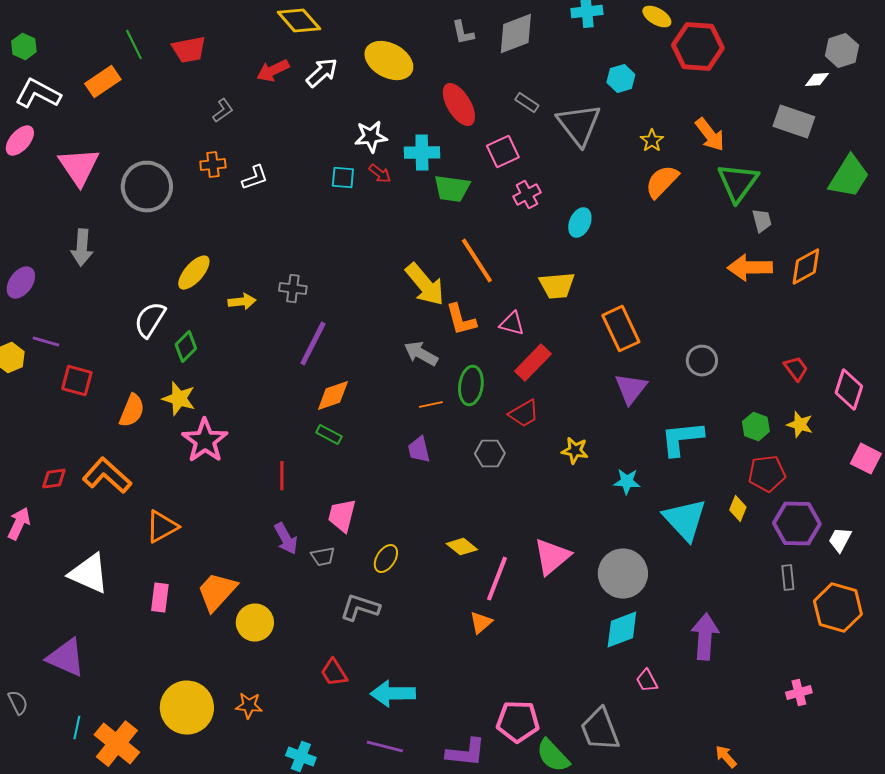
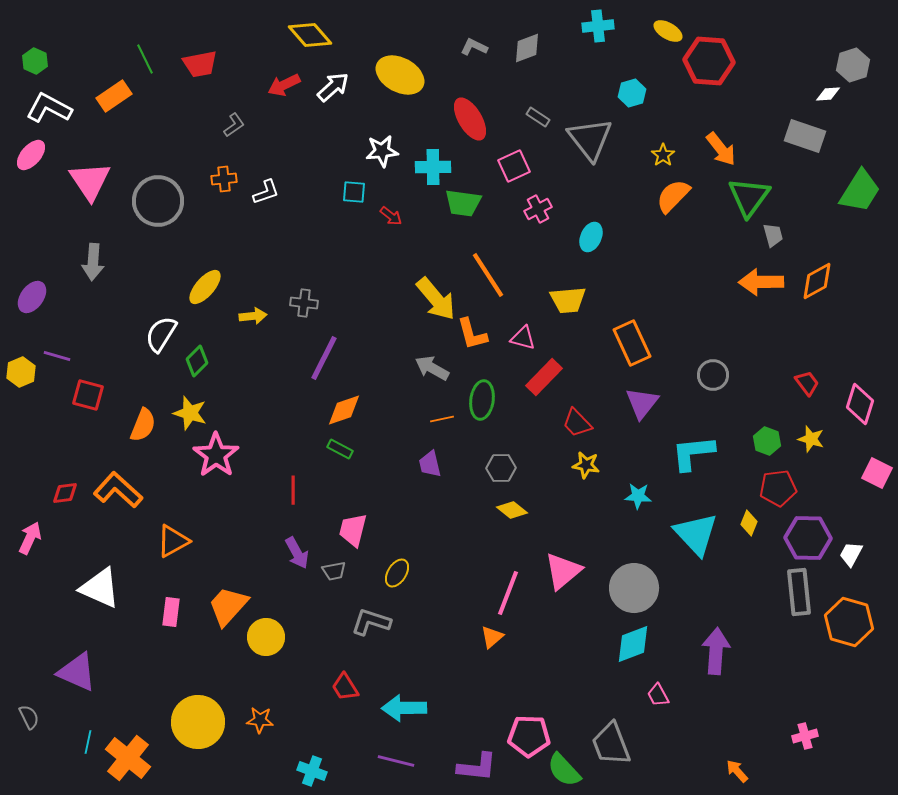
gray L-shape: (463, 33) -> (474, 47), turned 128
gray diamond: (516, 34) -> (527, 48), size x0.7
red arrow: (380, 174) -> (391, 216), moved
red trapezoid: (524, 414) -> (577, 423), moved, turned 76
yellow diamond: (462, 547) -> (512, 510), moved
gray rectangle: (788, 578) -> (799, 592), size x1.8
pink cross: (799, 693) -> (805, 736), moved

